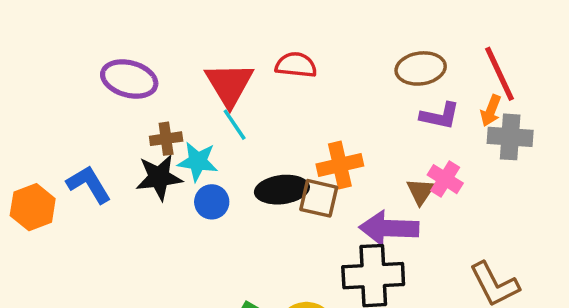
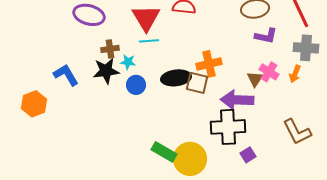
orange arrow: (491, 111) -> (295, 74), moved
cyan line: (235, 125) -> (149, 41), turned -60
cyan star: (198, 161) -> (128, 62), size x0.7
orange hexagon: (33, 207) -> (34, 104), moved

